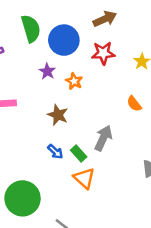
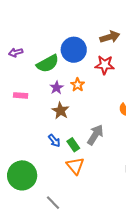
green semicircle: (31, 29) -> (48, 64), moved, turned 70
purple star: (47, 71) -> (57, 88), moved

